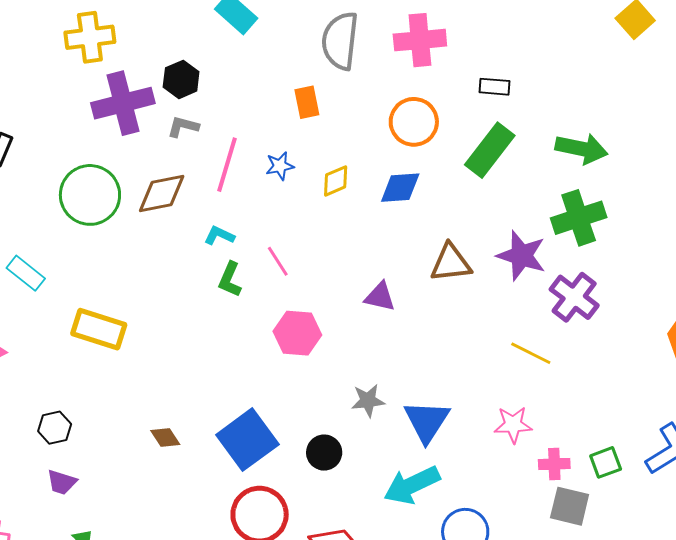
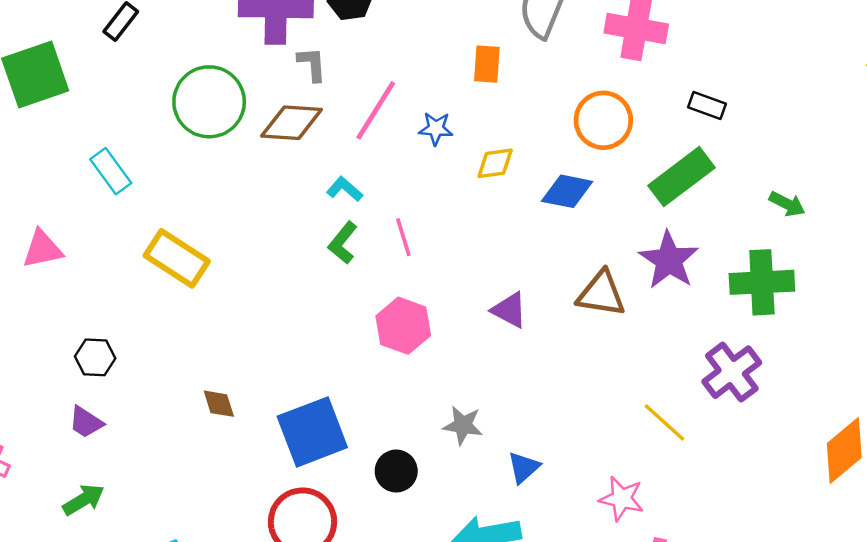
gray L-shape: (183, 127) -> (312, 64), moved, turned 56
green arrow: (582, 149) -> (787, 204), size x0.6
purple star: (521, 256) -> (669, 260), moved
blue triangle: (427, 421) -> (524, 467), size x0.6

